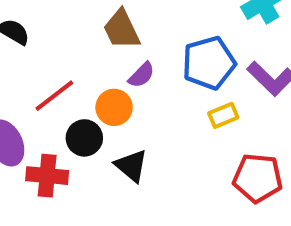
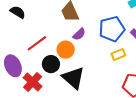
black triangle: (131, 166) -> (73, 78), size x1.4
red cross: (47, 176) -> (33, 82), turned 36

